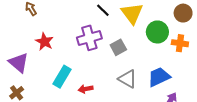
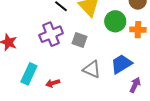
gray square: (118, 47) -> (80, 40), turned -35

